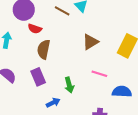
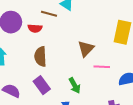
red semicircle: (35, 29) -> (35, 28), moved
brown triangle: (90, 42) -> (86, 49), moved

